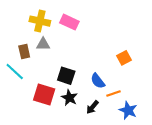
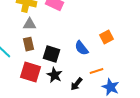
brown rectangle: (24, 51) -> (28, 44), moved
blue semicircle: (98, 81) -> (82, 48), moved

